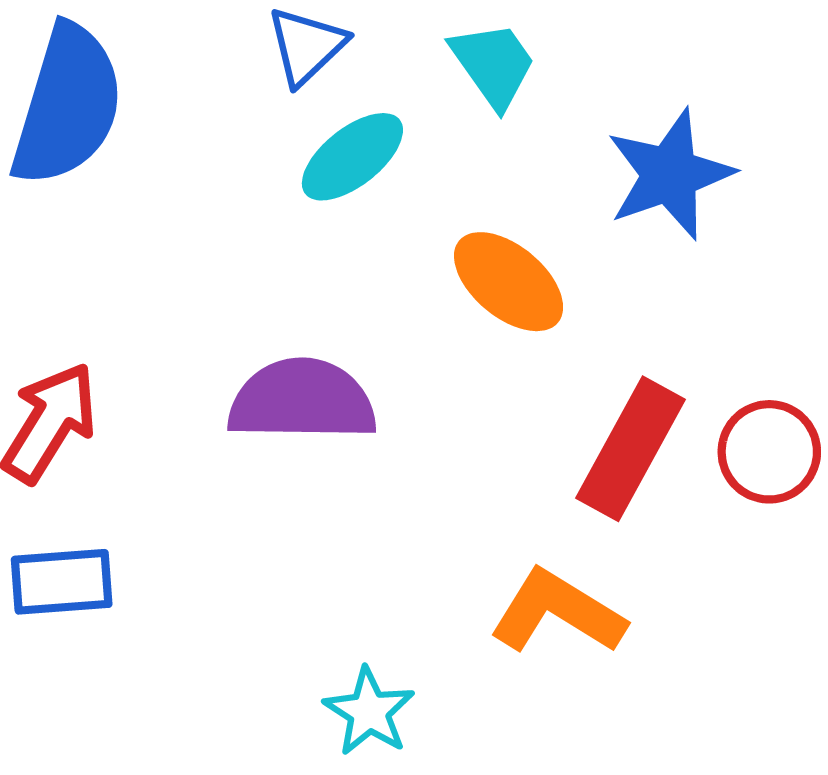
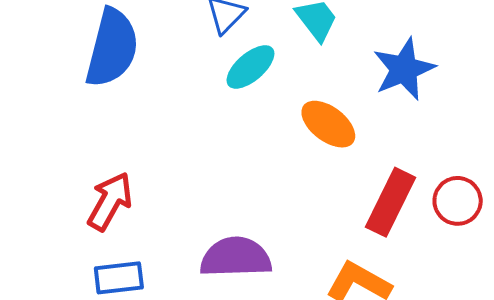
purple semicircle: (302, 400) -> (236, 257), moved

